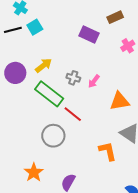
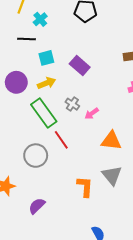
cyan square: (35, 27) -> (46, 58), moved
purple rectangle: (89, 35) -> (80, 66), moved

